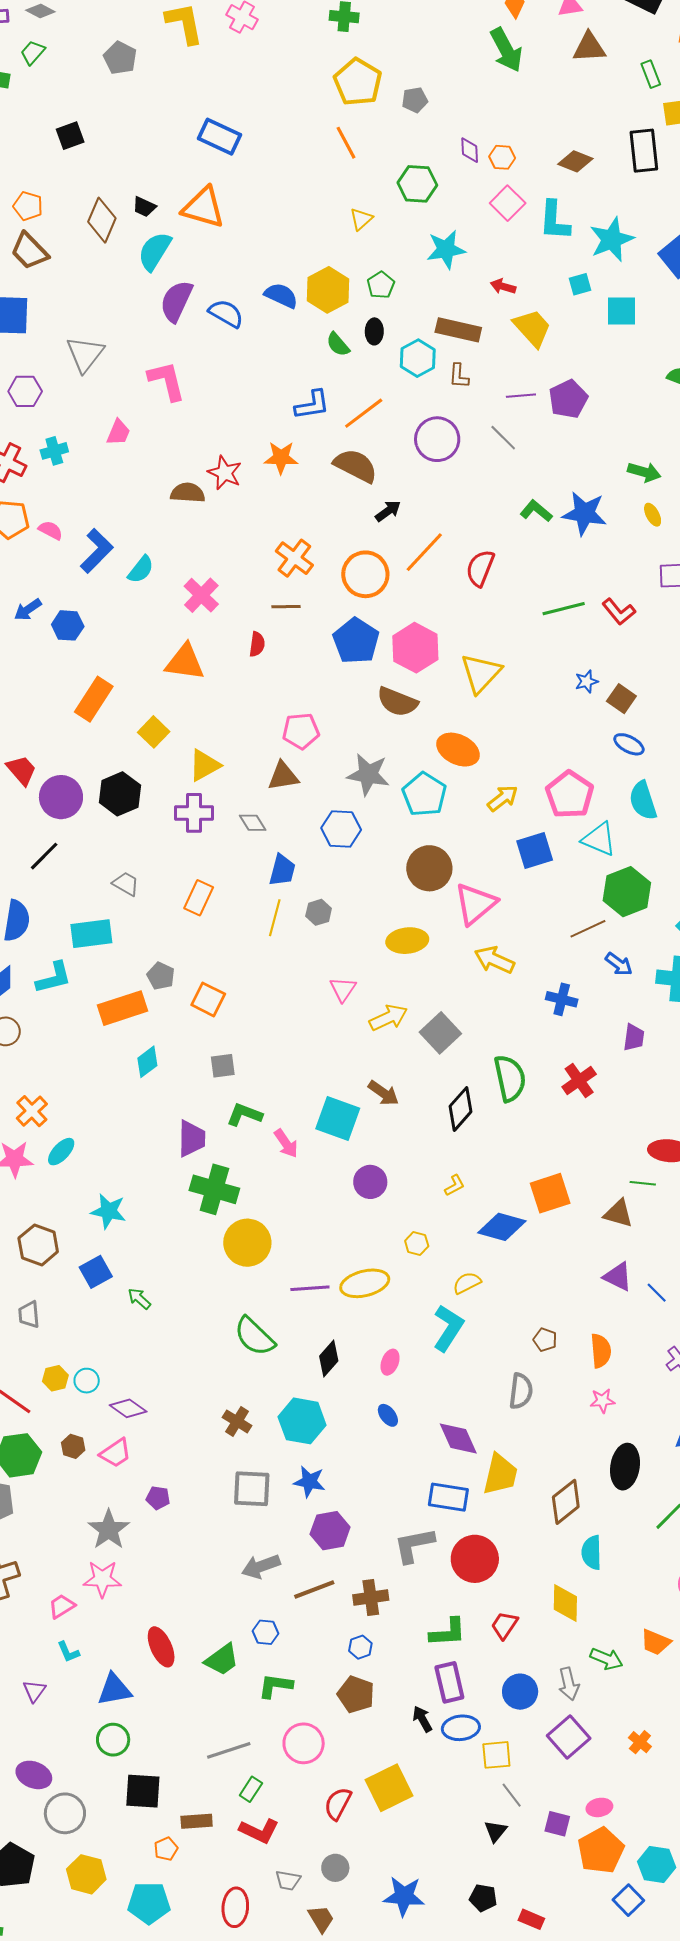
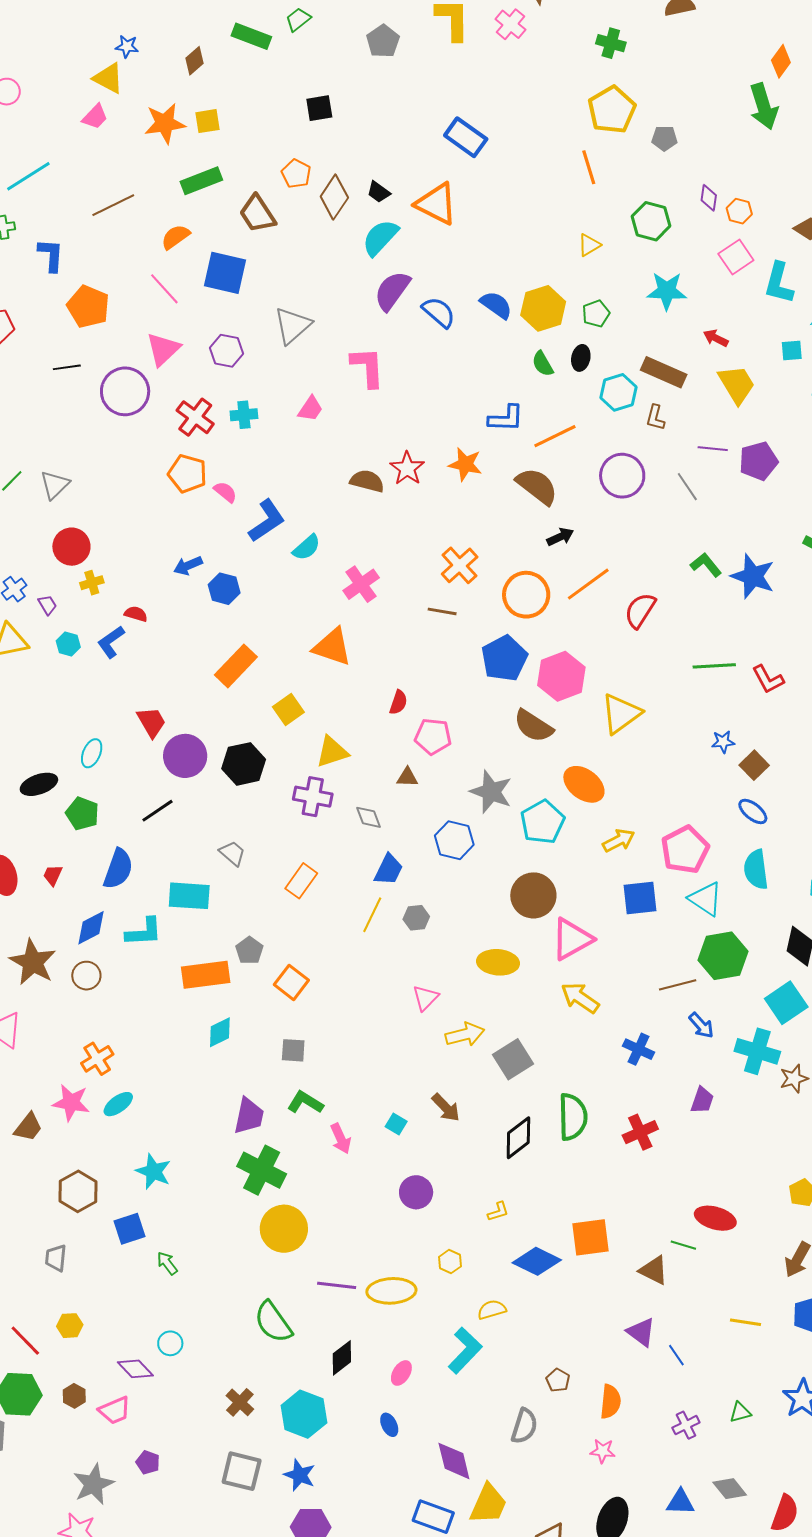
orange pentagon: (28, 206) -> (296, 174), moved
red semicircle: (257, 644) -> (398, 702), moved
brown triangle: (283, 776) -> (407, 777), size x0.7
cyan square: (338, 1119) -> (396, 1124), size x0.5
cyan circle: (87, 1381) -> (170, 1343), moved

